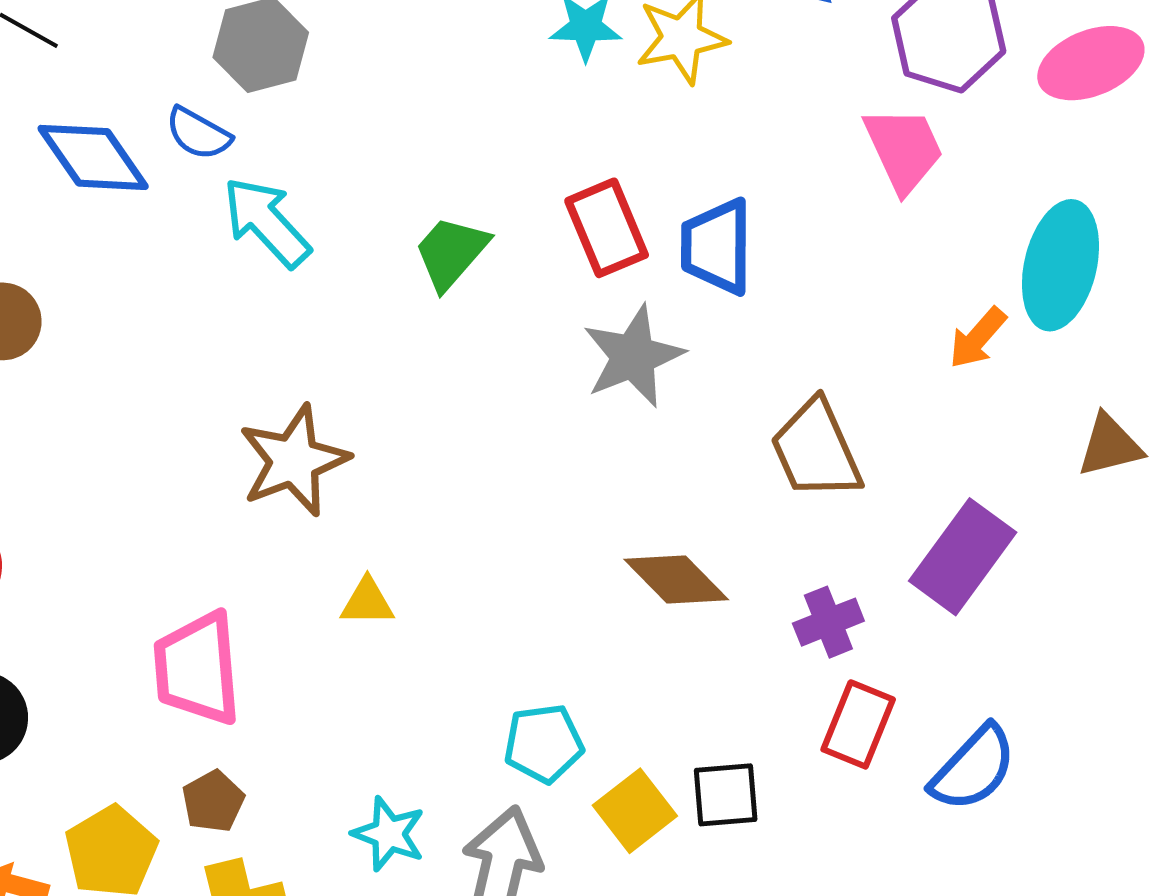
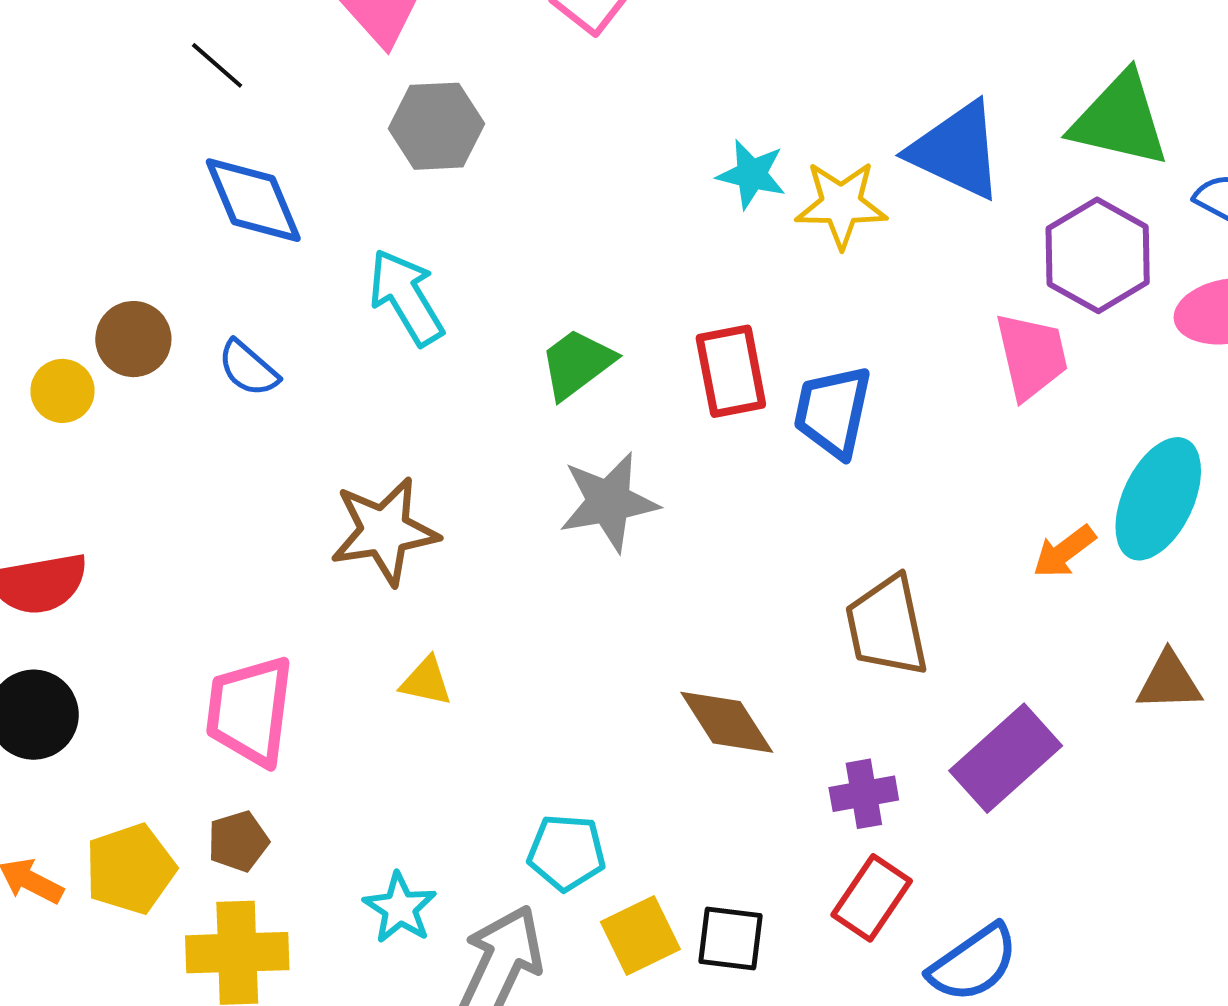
blue semicircle: (198, 134) -> (248, 368), moved
gray star: (633, 356) -> (609, 502), moved

